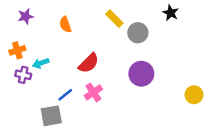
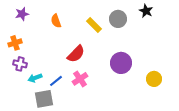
yellow rectangle: (114, 19) -> (94, 25), moved
gray circle: (138, 33) -> (118, 19), moved
cyan arrow: (41, 63) -> (35, 78), moved
yellow circle: (194, 95) -> (154, 79), moved

